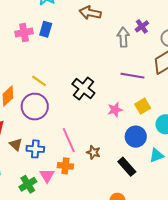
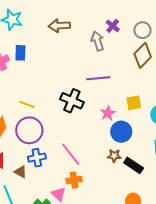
purple line: (132, 76) -> (98, 78), moved
yellow square: (143, 106) -> (134, 103), turned 35
blue circle: (136, 137) -> (121, 132), moved
blue cross: (35, 149) -> (37, 158), moved
brown star: (93, 152) -> (114, 156), moved

